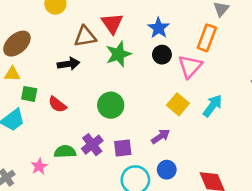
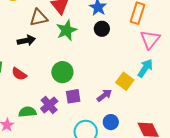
pink triangle: (190, 66) -> (150, 40), moved
yellow square: (178, 104) -> (125, 81), moved
purple square: (123, 148) -> (73, 96), moved

